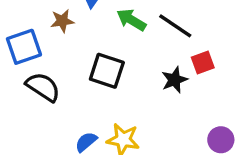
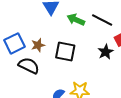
brown star: (62, 21) -> (38, 45), moved

